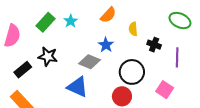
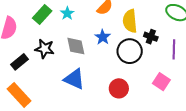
yellow semicircle: (133, 29) -> (130, 21), size x1.6
gray diamond: (90, 62) -> (76, 46), moved, turned 55
black circle: (132, 72) -> (130, 51), moved

